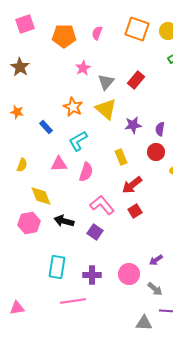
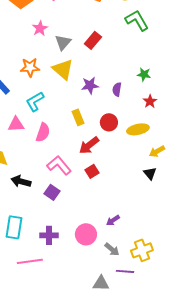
orange star: (73, 107) -> (30, 67), turned -30
red circle: (156, 152) -> (109, 122), moved

